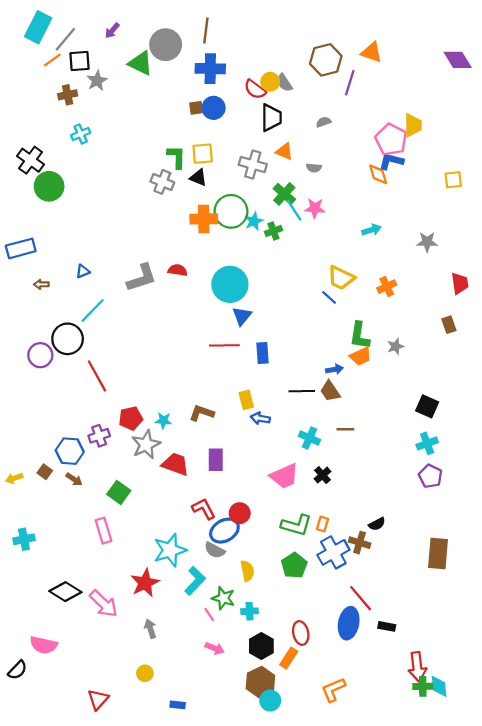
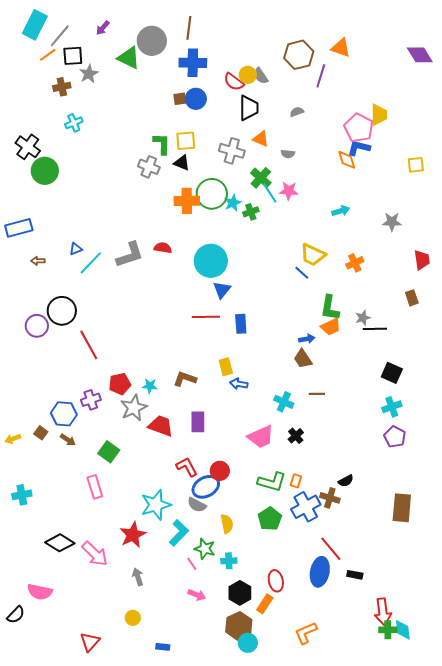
cyan line: (93, 311) -> (91, 263), moved
black line: (302, 391) -> (375, 329), moved

